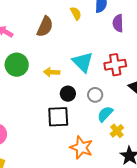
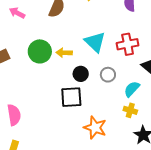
green circle: (17, 65) -> (40, 51), moved
cyan semicircle: (105, 114) -> (132, 89), moved
yellow cross: (117, 131) -> (130, 110), turned -32

